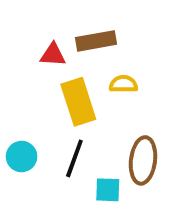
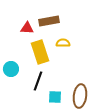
cyan circle: (22, 157) -> (11, 69), moved
brown ellipse: (143, 160) -> (80, 96), moved

